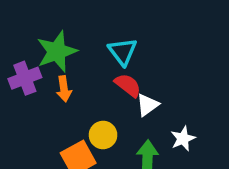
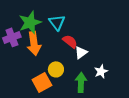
cyan triangle: (123, 52) -> (57, 22), moved
orange arrow: (64, 89) -> (34, 43), size x1.6

